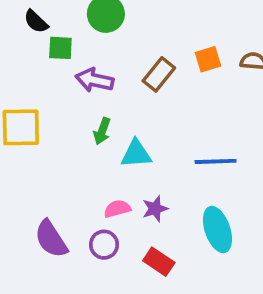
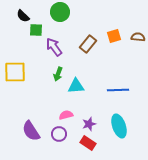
purple arrow: (95, 80) -> (54, 47), turned 42
purple star: (155, 209) -> (89, 124), moved

